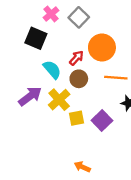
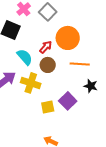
yellow cross: (59, 100) -> (31, 83), turned -30
yellow square: (76, 118) -> (48, 107), moved

